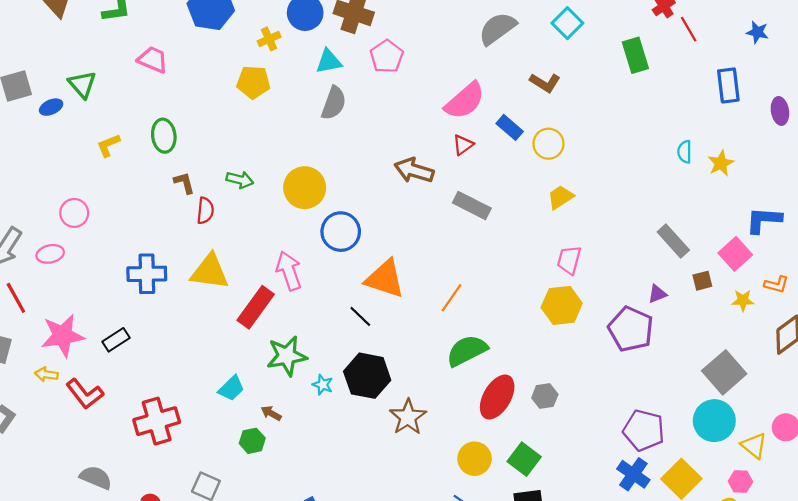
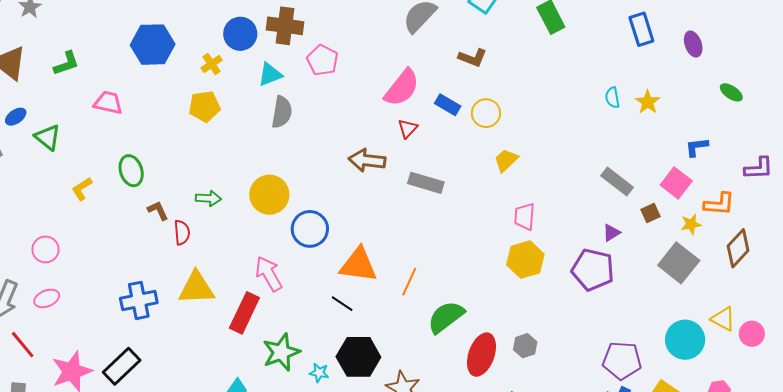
blue ellipse: (51, 107) -> (16, 117), moved
pink circle: (74, 213) -> (46, 249), moved
blue L-shape: (764, 220) -> (697, 147), size x0.7
orange L-shape: (776, 284) -> (719, 204), size x1.4
orange line: (451, 298) -> (409, 282), moved
black rectangle: (116, 340) -> (122, 366), size x1.5
gray square: (724, 372) -> (679, 263), moved
yellow triangle: (754, 446) -> (723, 319), moved

